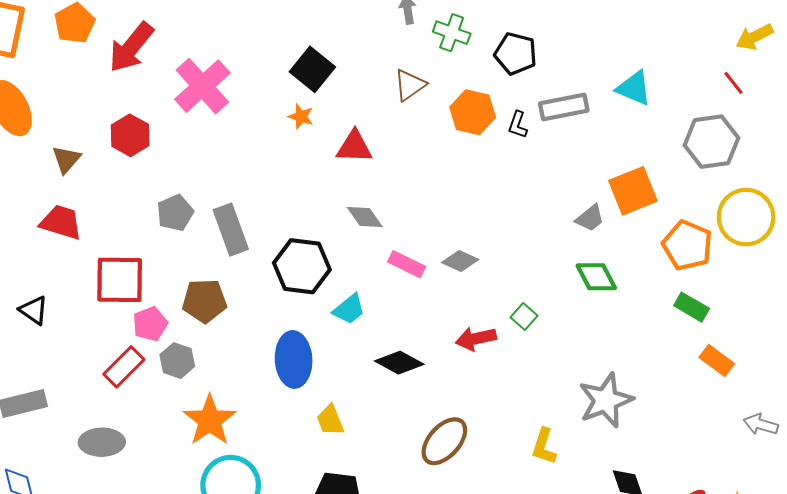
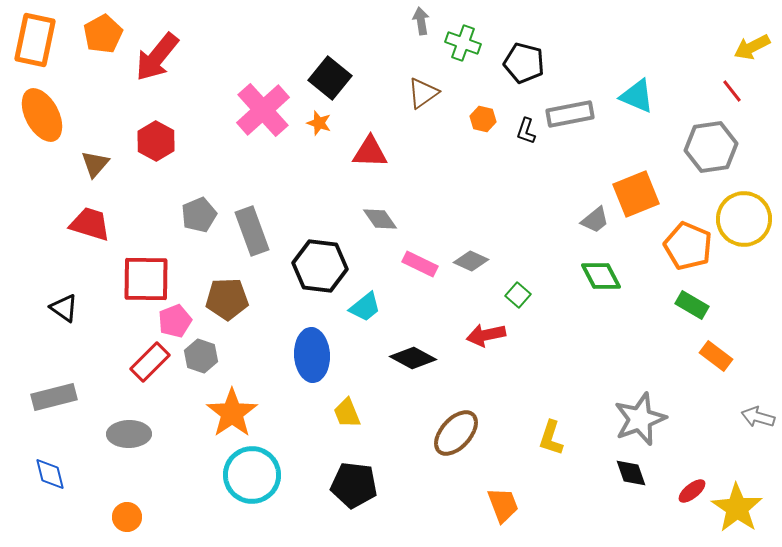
pink cross: (202, 86) -> (263, 110), moved
orange hexagon: (473, 112) -> (483, 119), size x0.6
green square: (524, 317) -> (518, 295), moved
gray star: (606, 400) -> (640, 419), moved

